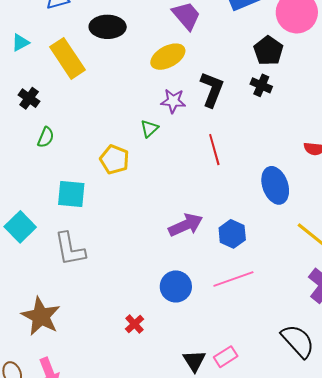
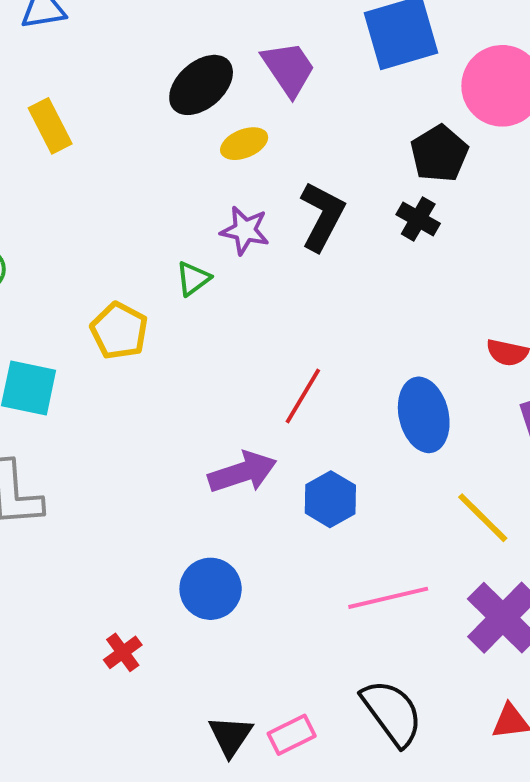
black ellipse: (108, 27) -> (201, 85), moved, turned -48
yellow ellipse: (168, 57) -> (244, 144), size x0.7
yellow rectangle: (68, 58) -> (50, 126), size x0.7
red line: (214, 150) -> (303, 396), moved, turned 40
pink line: (233, 279) -> (388, 598), moved
black semicircle: (298, 341) -> (392, 713), moved

